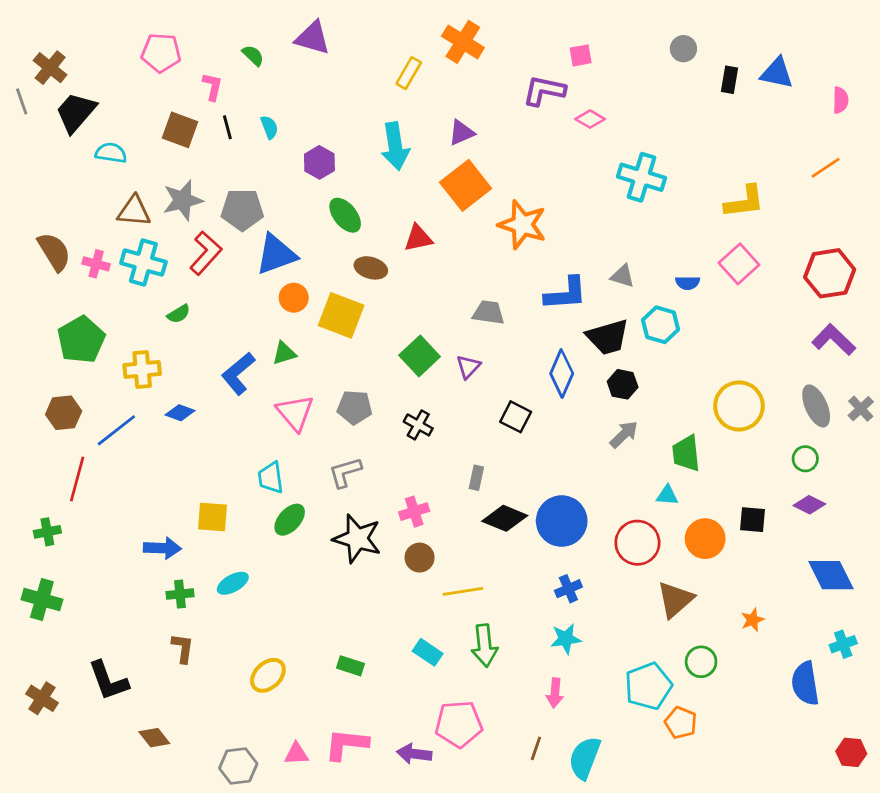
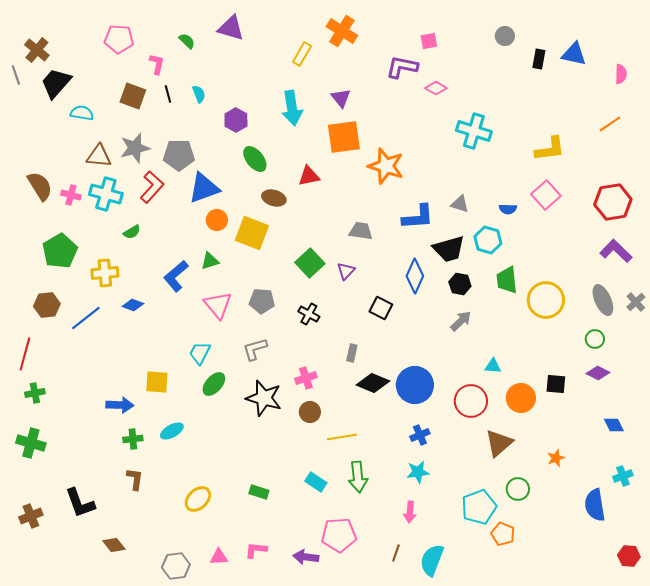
purple triangle: (462, 133) -> (341, 98), turned -45
orange square: (466, 185) -> (344, 137), turned 30
green trapezoid: (686, 453) -> (507, 280), moved
cyan trapezoid: (271, 478) -> (200, 353), turned 35
red line: (77, 479) -> (25, 354), moved
blue diamond: (831, 575) -> (614, 425), size x0.6
brown cross: (42, 698) -> (31, 516), turned 35
pink L-shape: (346, 744) -> (256, 550), size x0.7

